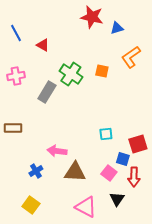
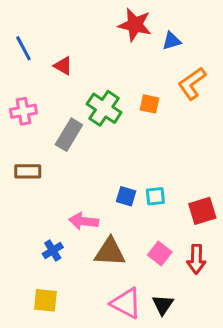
brown rectangle: (13, 128) -> (28, 171), moved
blue square: (123, 159) -> (126, 196), moved
black triangle: (117, 199) -> (163, 305), moved
yellow square: (31, 205) -> (45, 300), turned -30

